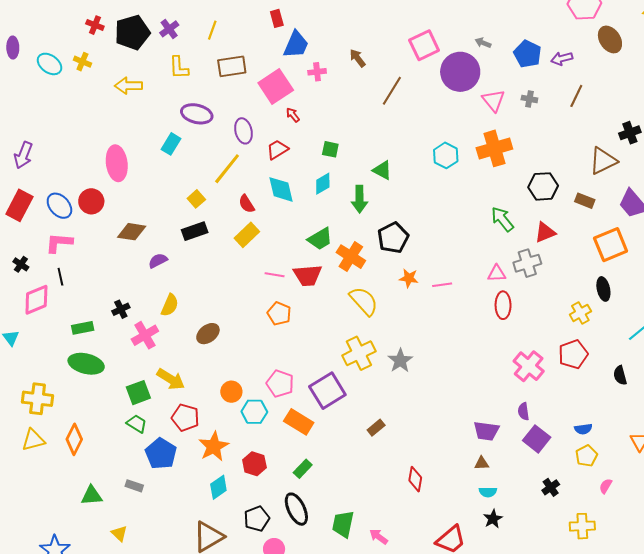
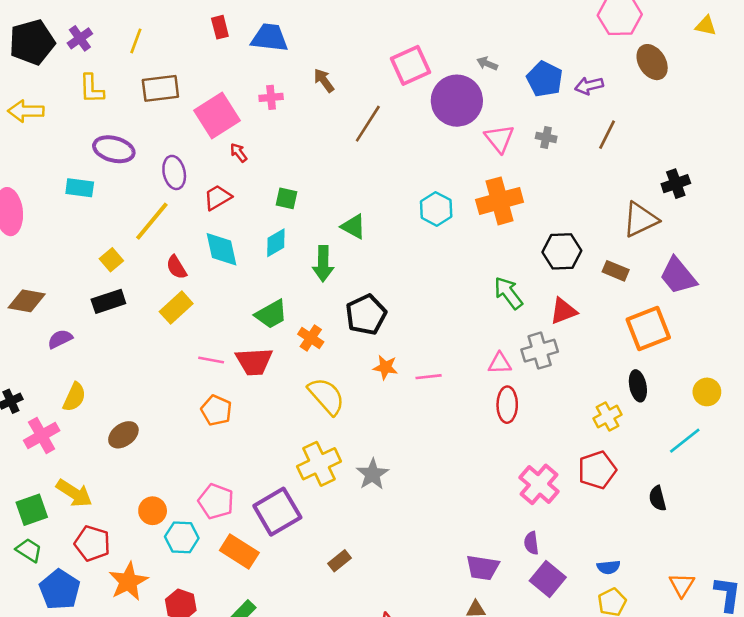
blue trapezoid: (296, 45) -> (270, 38), moved, turned -108
cyan rectangle: (171, 144) -> (80, 188), turned 65
orange cross: (351, 257) -> (311, 338), size x0.7

